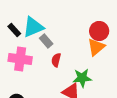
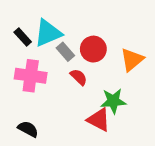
red circle: (99, 31) -> (93, 49), moved
red semicircle: (56, 60) -> (79, 77), turned 120

